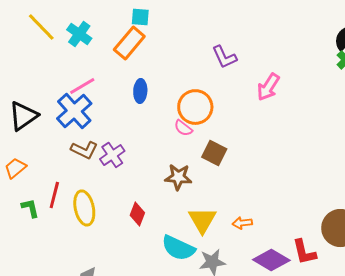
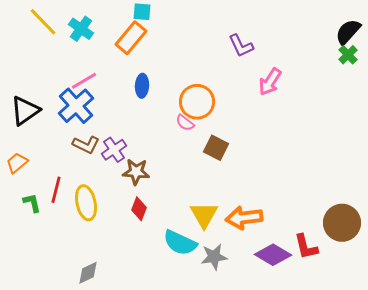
purple L-shape: (224, 57) -> (241, 46), moved
brown star: (178, 177) -> (136, 172), moved
orange arrow: (242, 223) -> (244, 218), size x1.8

